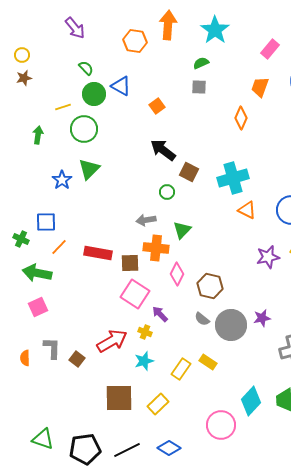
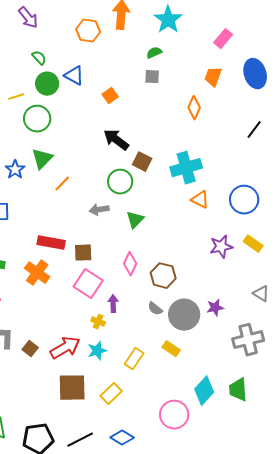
green circle: (167, 192) -> (120, 182), size x1.6
orange line: (59, 247) -> (62, 184), moved
orange cross: (156, 248) -> (37, 273), moved, turned 30
purple arrow: (160, 314) -> (113, 304), turned 42
red arrow: (112, 341) -> (65, 348), moved
yellow rectangle: (208, 362) -> (171, 349), moved

